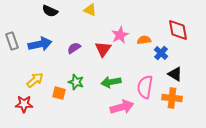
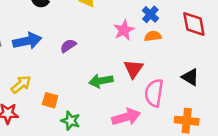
red triangle: (103, 49) -> (133, 69), moved
blue cross: (161, 53) -> (150, 14), moved
green star: (76, 82) -> (71, 121), moved
green arrow: (111, 82) -> (101, 81), moved
orange cross: (172, 98) -> (187, 121), moved

